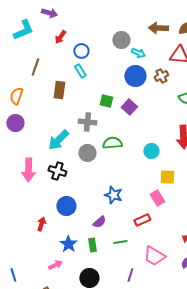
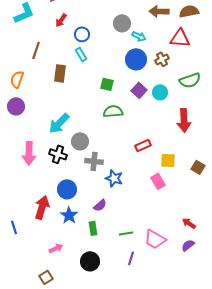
purple square: (129, 107) -> (139, 90), moved
gray cross: (87, 122) -> (94, 161), moved
green semicircle: (112, 143) -> (113, 111), moved
cyan circle: (151, 151) -> (160, 92), moved
gray circle: (87, 153) -> (80, 141), moved
red rectangle: (142, 220) -> (143, 145), moved
red arrow: (41, 224) -> (42, 207), size x1.6
green line: (120, 242) -> (126, 233), moved
blue star: (68, 244) -> (69, 215), moved
blue line: (13, 275) -> (14, 227), moved

